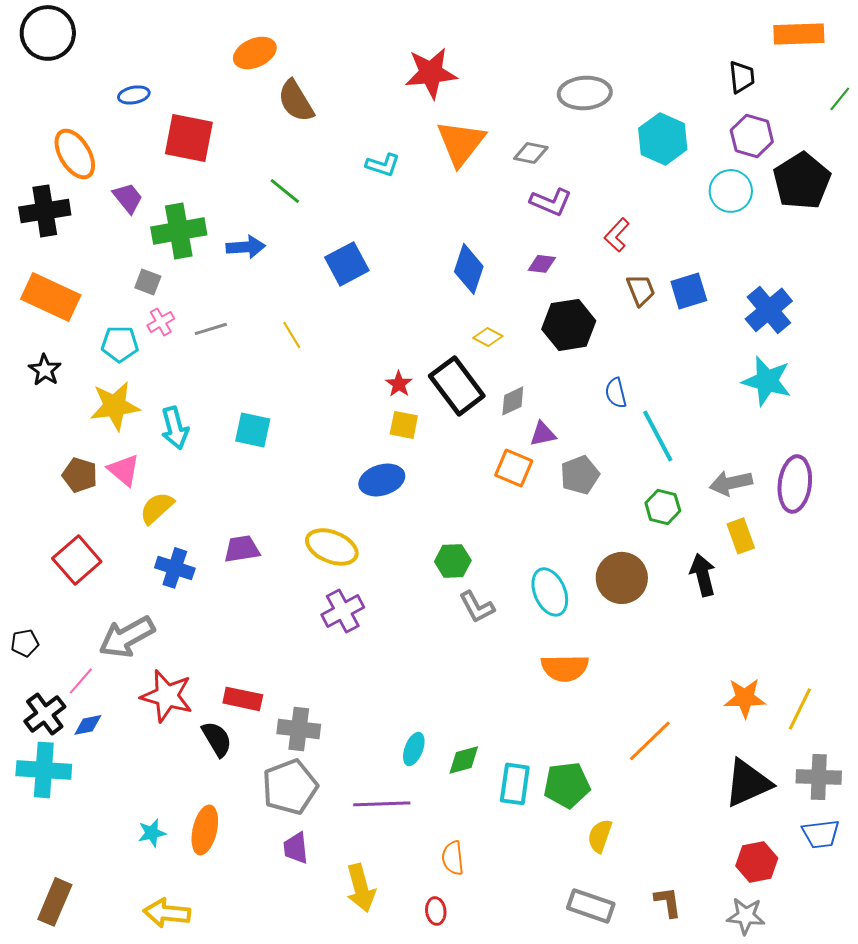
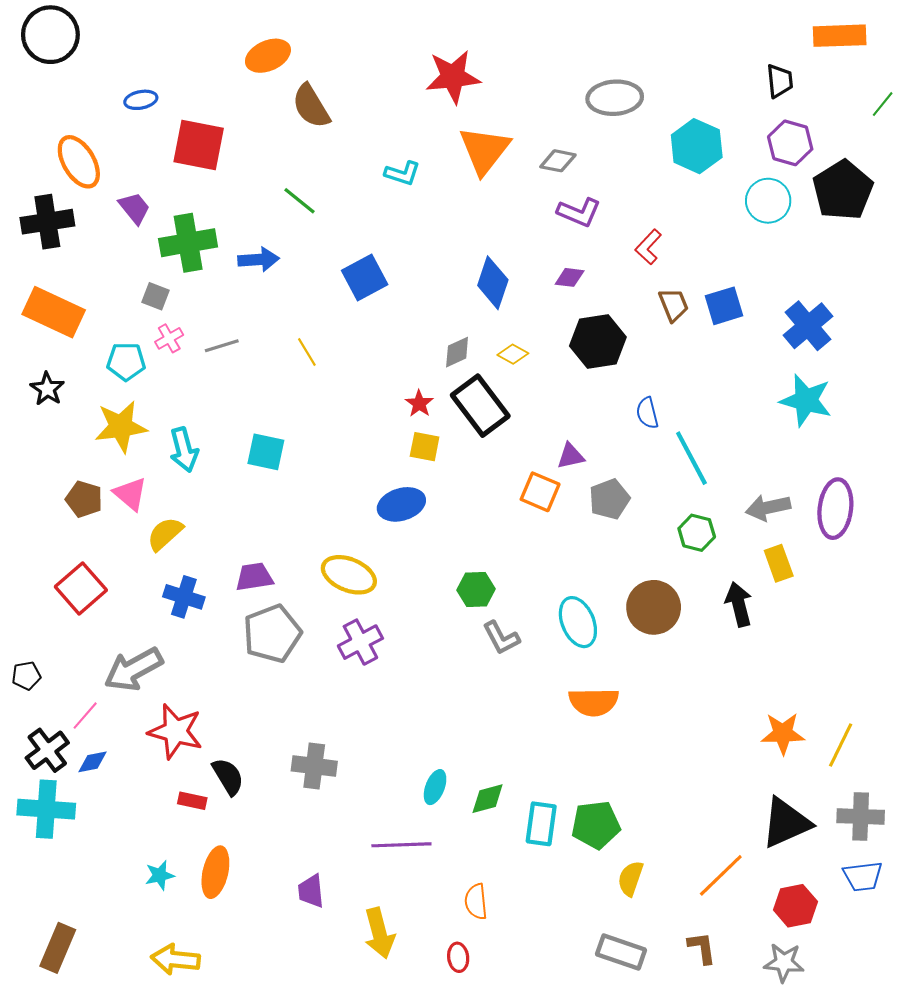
gray diamond: (513, 401) -> (457, 352), moved
red rectangle: (243, 699) -> (192, 801), moved, size x0.7
orange line: (650, 741) -> (721, 875), moved
gray pentagon: (290, 787) -> (272, 634), moved

